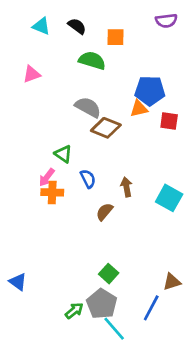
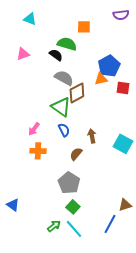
black semicircle: (77, 26) -> (56, 55), moved
blue pentagon: (150, 91) -> (109, 66), turned -30
brown diamond: (106, 128) -> (77, 93), turned -50
green triangle: (63, 154) -> (61, 107), moved, size x1.5
orange cross: (52, 192) -> (38, 151), moved
green square: (109, 274) -> (73, 207), moved
gray pentagon: (102, 304) -> (69, 183), moved
cyan line: (114, 329) -> (74, 229), moved

